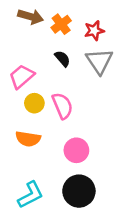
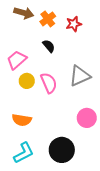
gray triangle: (99, 61) -> (80, 76), moved, turned 40
orange semicircle: (28, 139) -> (22, 120), moved
pink circle: (76, 150) -> (87, 118), moved

